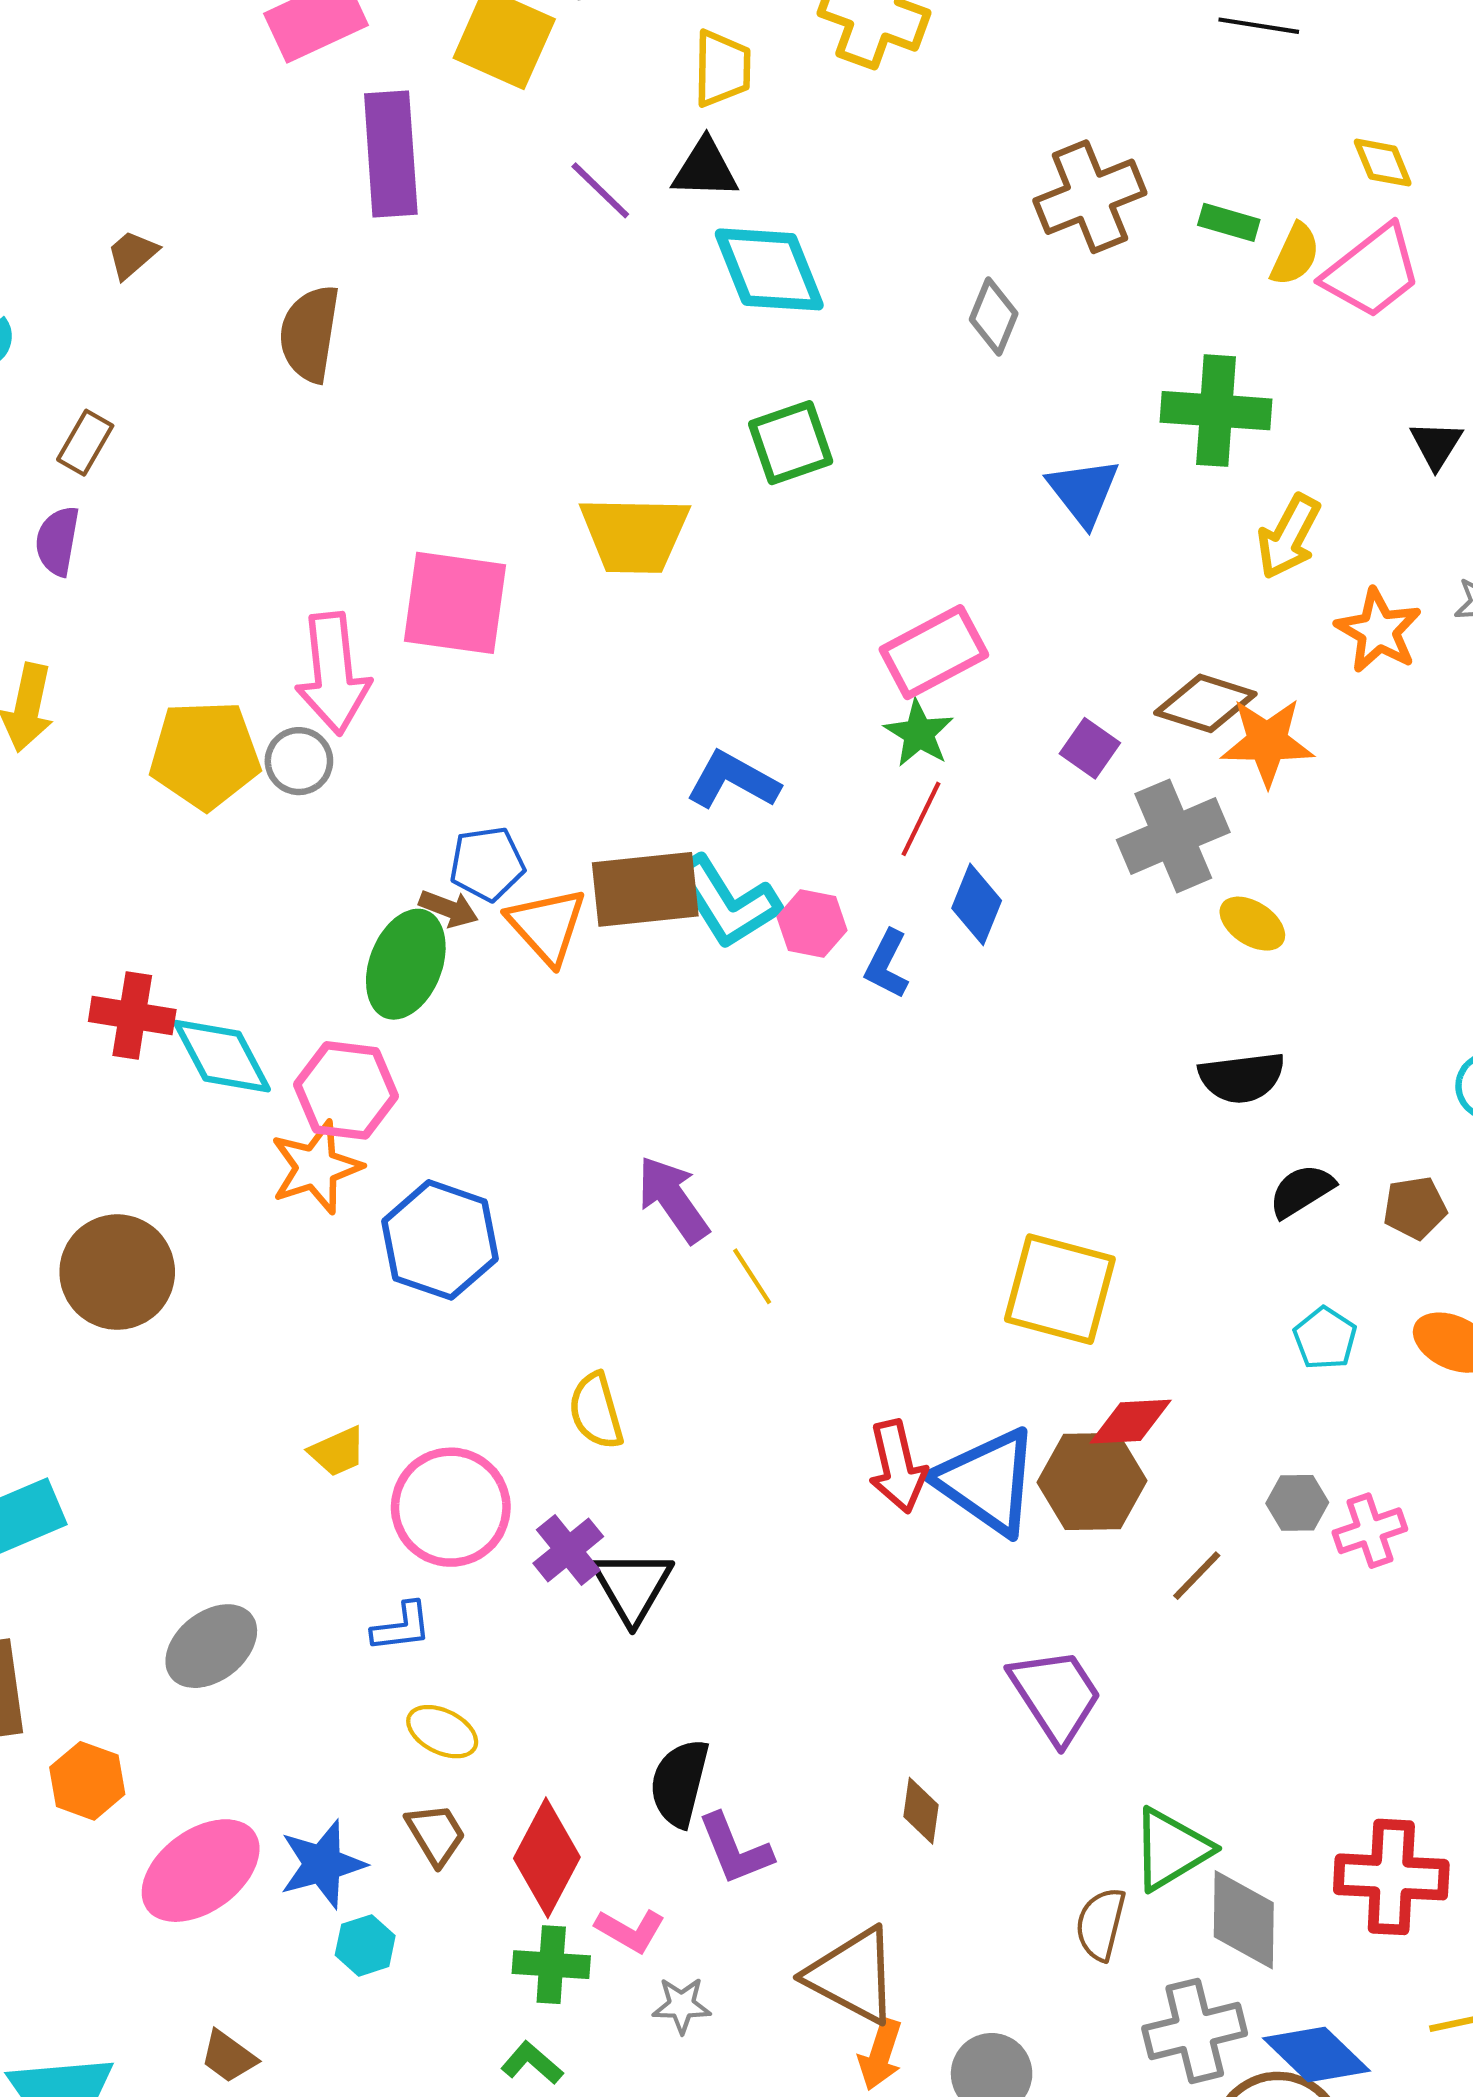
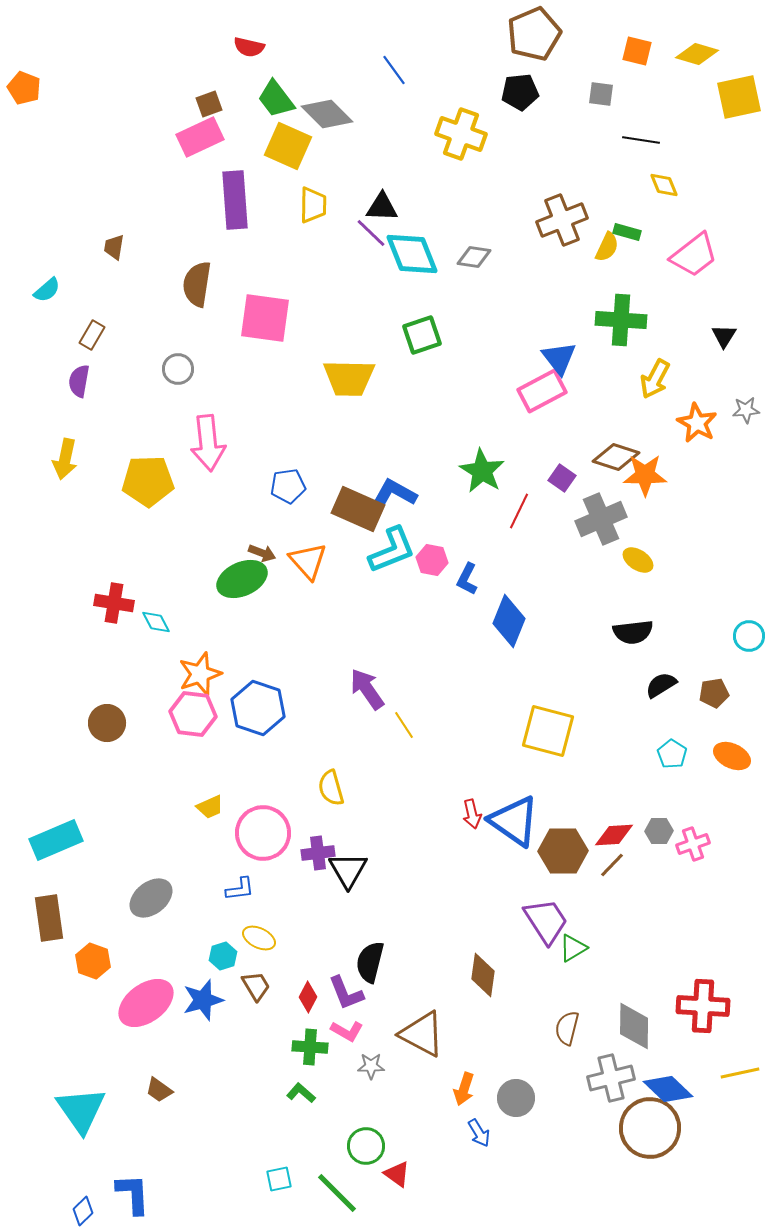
yellow trapezoid: (722, 68) -> (313, 205), moved
yellow diamond: (1383, 163) -> (664, 185), moved
purple line: (600, 190) -> (371, 233), moved
brown trapezoid: (132, 254) -> (114, 247), turned -40
yellow semicircle: (1295, 254) -> (607, 247), moved
gray diamond: (994, 316) -> (474, 257), moved, turned 76
pink square: (455, 603) -> (265, 318), moved
pink rectangle: (934, 652) -> (542, 391), moved
green star: (919, 733) -> (482, 471), size x1.4
gray circle: (299, 761) -> (178, 369), moved
red line: (921, 819) -> (519, 511), moved
blue pentagon: (487, 864) -> (288, 486), moved
brown rectangle: (645, 889) -> (358, 509), moved, turned 30
cyan L-shape: (726, 902) -> (392, 550), turned -80
blue diamond: (977, 904) -> (509, 621), moved, size x1.4
green ellipse: (406, 964) -> (242, 579), turned 45
cyan diamond: (222, 1056) -> (156, 622), size x0.6
pink hexagon: (346, 1090) -> (193, 714), moved
brown circle: (117, 1272) -> (107, 723), size x0.7
red diamond: (1130, 1422) -> (614, 835), moved
red arrow: (897, 1467) -> (472, 814), size x0.7
brown hexagon: (1092, 1482) -> (563, 851), moved
purple cross: (568, 1550) -> (318, 853), turned 32
brown diamond: (921, 1811) -> (483, 975), size x1.4
purple L-shape: (735, 1849) -> (346, 993), moved
green triangle: (1171, 1849) -> (573, 948), moved, size x0.7
red diamond: (547, 1858) -> (308, 997), size x0.6
cyan hexagon: (365, 1945) -> (223, 956), moved
brown triangle: (853, 1975) -> (422, 1034), moved

